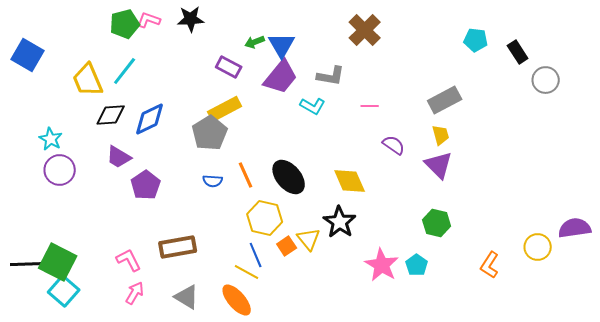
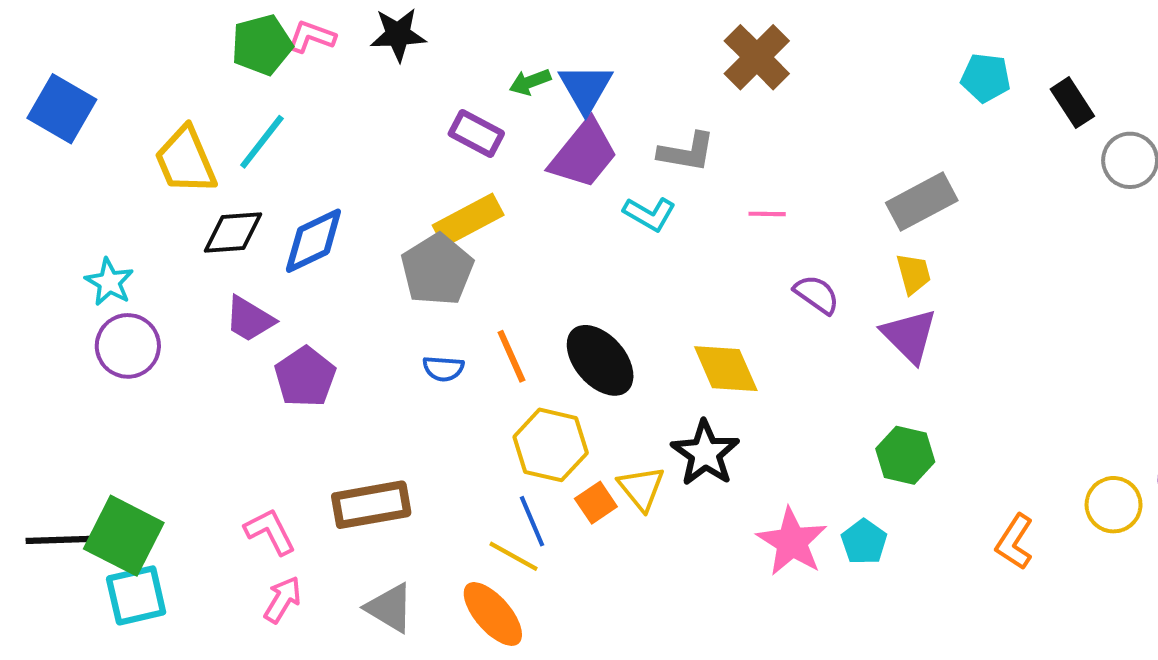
cyan square: (64, 291) -> (136, 595), turned 36

